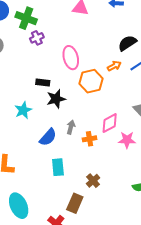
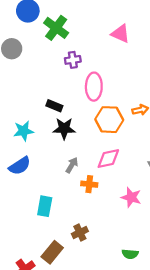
purple cross: (37, 38) -> (73, 60), moved
pink diamond: (110, 123) -> (108, 159), moved
blue semicircle: (48, 137) -> (20, 166), moved

